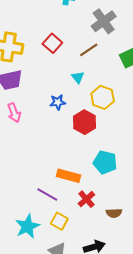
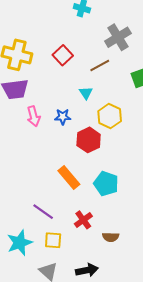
pink arrow: (14, 113) -> (34, 116), moved
orange rectangle: (69, 176) -> (69, 177), moved, turned 30
yellow square: (59, 221) -> (53, 240), turned -30

